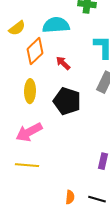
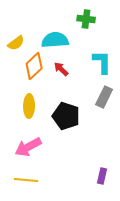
red arrow: (63, 63) -> (61, 69), moved

